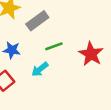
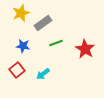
cyan arrow: (40, 69) -> (43, 74), moved

